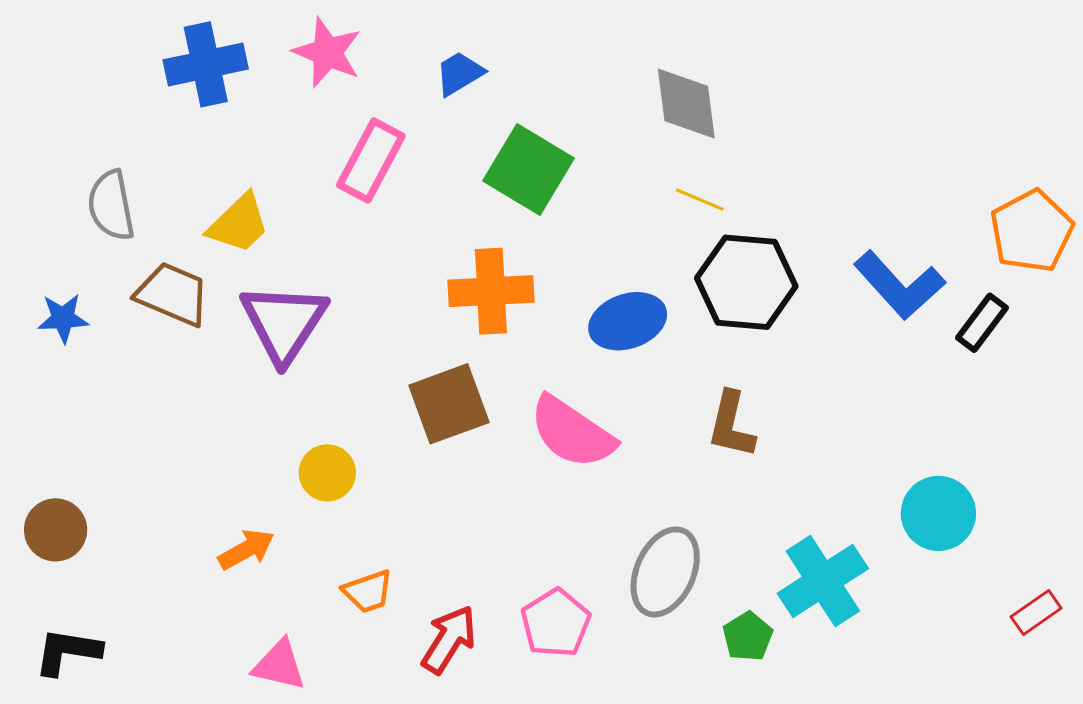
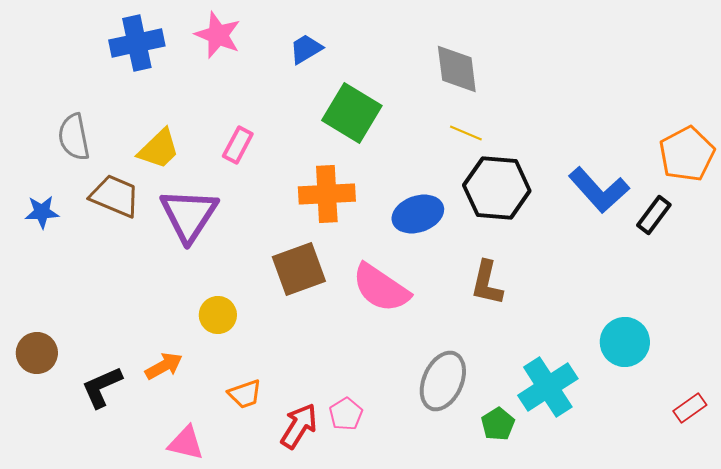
pink rectangle: (371, 161) -> (238, 145), moved, size x0.7
pink pentagon: (556, 623) -> (346, 414), moved, size x0.7
black L-shape: (68, 652) -> (102, 387), moved, turned -33

